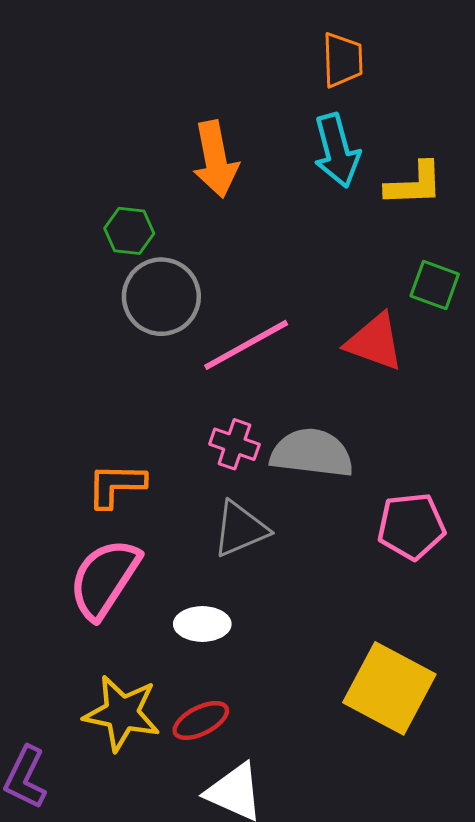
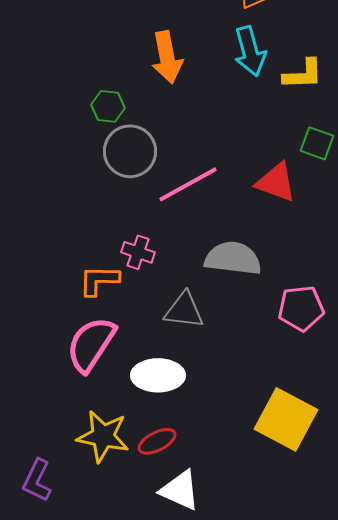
pink cross: (234, 444) -> (138, 252), moved
gray triangle: (240, 529) -> (184, 310), turned 30
white ellipse: (202, 624) -> (158, 375), size x1.4

